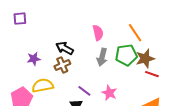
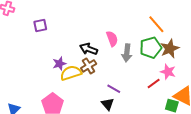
pink semicircle: (98, 33) -> (112, 39), moved
red line: (152, 74) -> (154, 83), moved, turned -48
yellow semicircle: (43, 86) -> (71, 73), moved
pink star: (109, 93) -> (168, 72), moved

